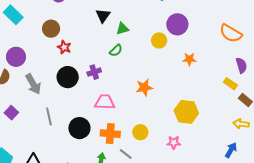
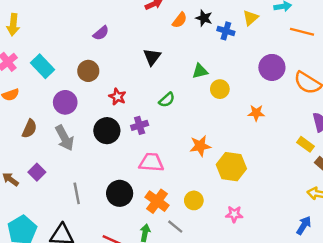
cyan rectangle: (13, 15) -> (42, 66), moved
purple circle: (177, 24) -> (272, 67), moved
green triangle: (122, 29) -> (200, 71), moved
red star: (64, 47) -> (117, 97), moved
purple circle: (16, 57) -> (65, 102), moved
yellow hexagon: (186, 112) -> (231, 167), moved
gray line: (49, 116) -> (77, 193), moved
orange cross: (110, 134) -> (157, 201), turned 30

